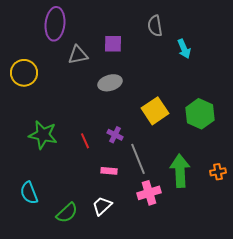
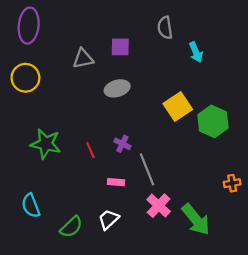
purple ellipse: (55, 24) -> (29, 26), moved
yellow square: (155, 111) -> (178, 107), moved
green arrow: (180, 171) -> (196, 219), moved, turned 144
pink cross: (149, 193) -> (159, 206), turned -30

